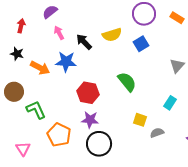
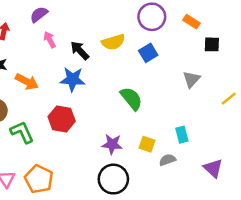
blue star: (66, 62) -> (72, 79), moved
red hexagon: (88, 93) -> (62, 119), moved
cyan rectangle: (170, 103) -> (182, 135), moved, turned -48
purple star: (90, 120) -> (112, 144), moved
orange pentagon: (59, 135) -> (39, 179), moved
black circle: (99, 144) -> (113, 179), moved

